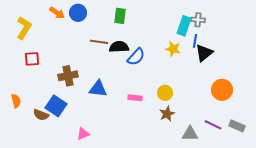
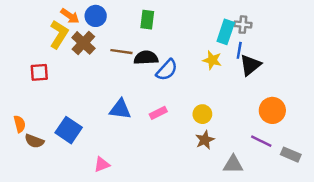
yellow L-shape: (24, 28) -> (59, 34), moved
brown cross: (68, 76) -> (83, 43), moved, turned -36
pink rectangle: (135, 98) -> (158, 113), moved, turned -32
brown semicircle: (41, 115) -> (34, 141), moved
purple line: (213, 125) -> (261, 141), moved

